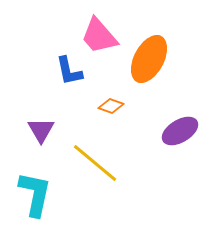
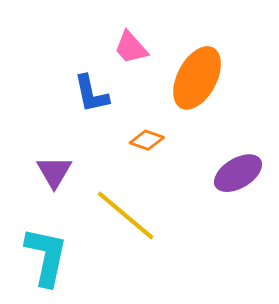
pink trapezoid: (99, 36) -> (131, 48), size x0.7

